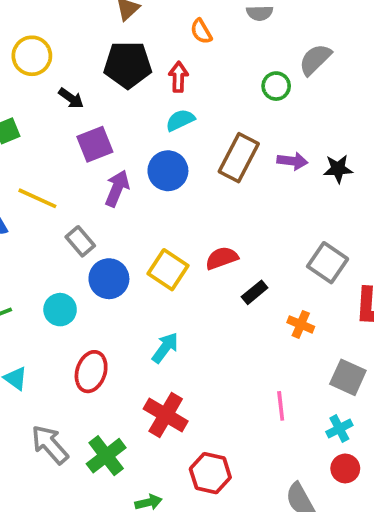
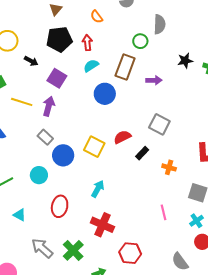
gray semicircle: (315, 59) -> (160, 24), turned 144
purple square: (95, 144) -> (57, 78), moved, turned -30
brown rectangle: (239, 158) -> (125, 67), moved
black star: (338, 169) -> (185, 61), moved
blue circle: (168, 171) -> (105, 94), moved
purple arrow: (117, 188) -> (49, 106), moved
yellow line: (37, 198) -> (22, 102), moved
gray square: (328, 263) -> (159, 124), moved

